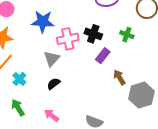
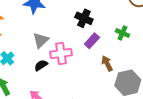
green cross: (127, 35) -> (122, 33), moved
pink cross: (68, 39) -> (61, 54), moved

